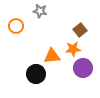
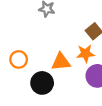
orange circle: (16, 26) -> (19, 59), moved

